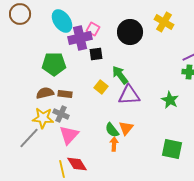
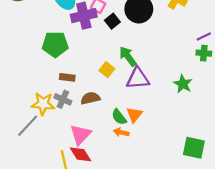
black square: (96, 54) -> (112, 21), moved, turned -32
brown semicircle: (45, 93) -> (90, 98), moved
pink triangle: (69, 135) -> (80, 135), moved
orange arrow: (114, 144) -> (121, 132), turned -80
green square: (172, 149) -> (194, 148), moved

